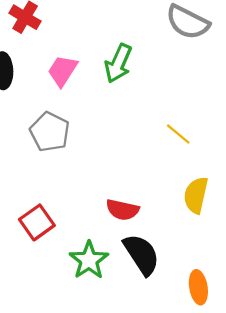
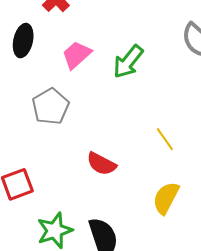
red semicircle: (122, 210) -> (101, 164), moved

